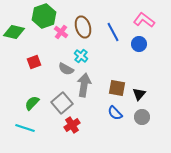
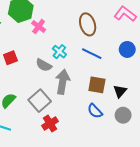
brown ellipse: (83, 27) -> (88, 24), moved
blue line: (113, 32) -> (92, 54), moved, turned -36
blue circle: (139, 44) -> (127, 49), moved

